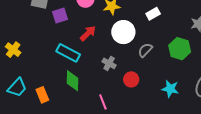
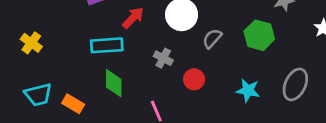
cyan rectangle: (68, 53) -> (107, 45), turned -30
cyan trapezoid: (17, 87) -> (38, 95), turned 35
orange rectangle: (42, 95) -> (73, 104), turned -35

